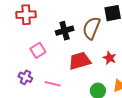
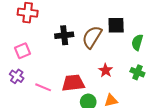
pink square: (38, 50) -> (22, 51), moved
red trapezoid: (80, 61) -> (73, 83), moved

